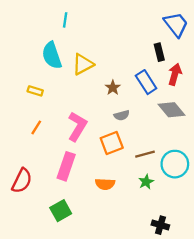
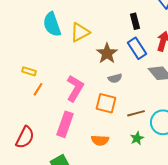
black rectangle: (159, 52) -> (135, 21), moved
brown star: (113, 88) -> (107, 53), size x1.5
yellow rectangle: (35, 91) -> (29, 71), moved
orange square: (112, 143) -> (106, 103), turned 35

